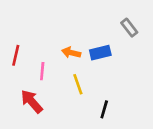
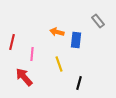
orange arrow: (71, 53) -> (57, 32), moved
blue rectangle: (100, 53) -> (76, 40), turned -70

